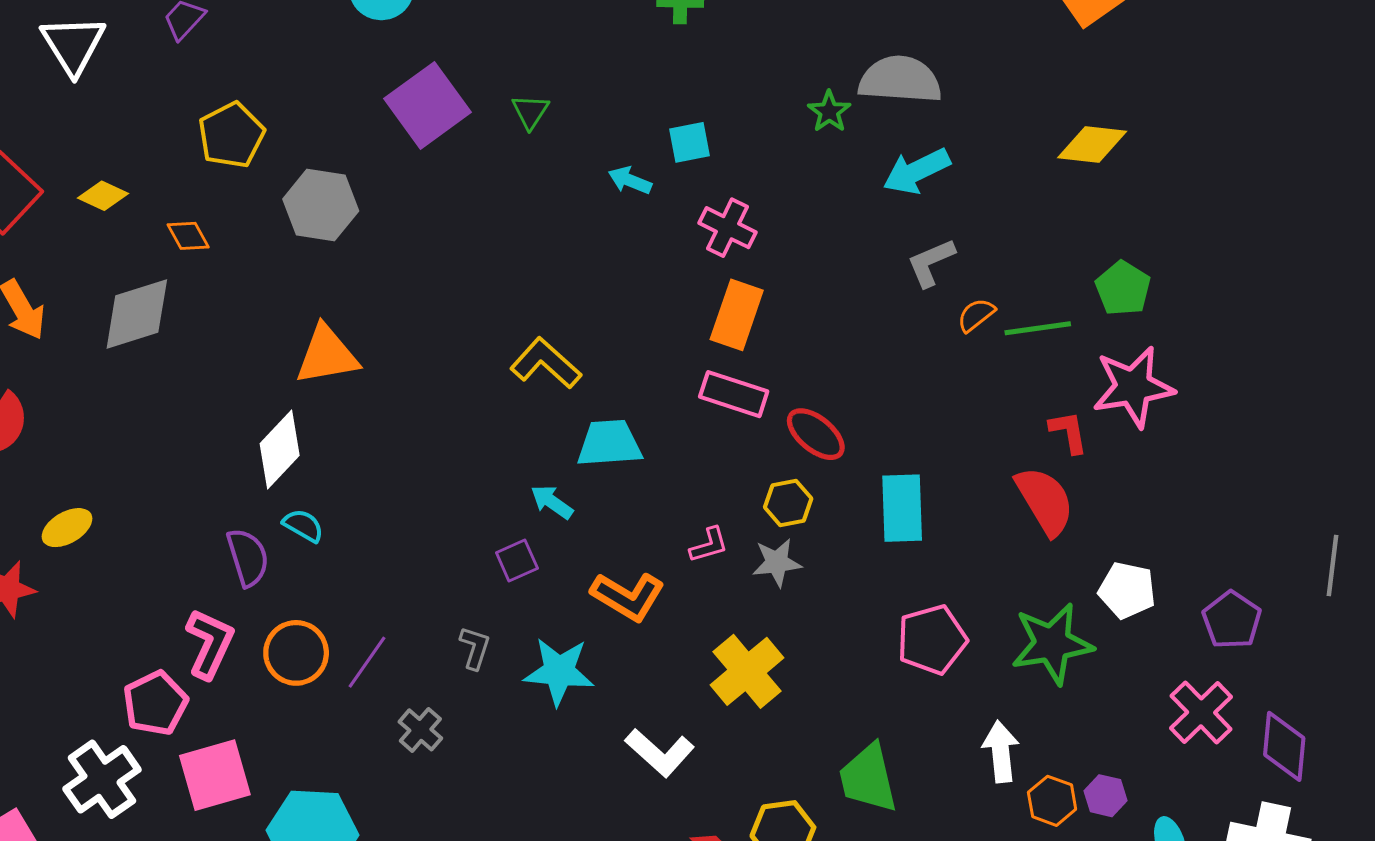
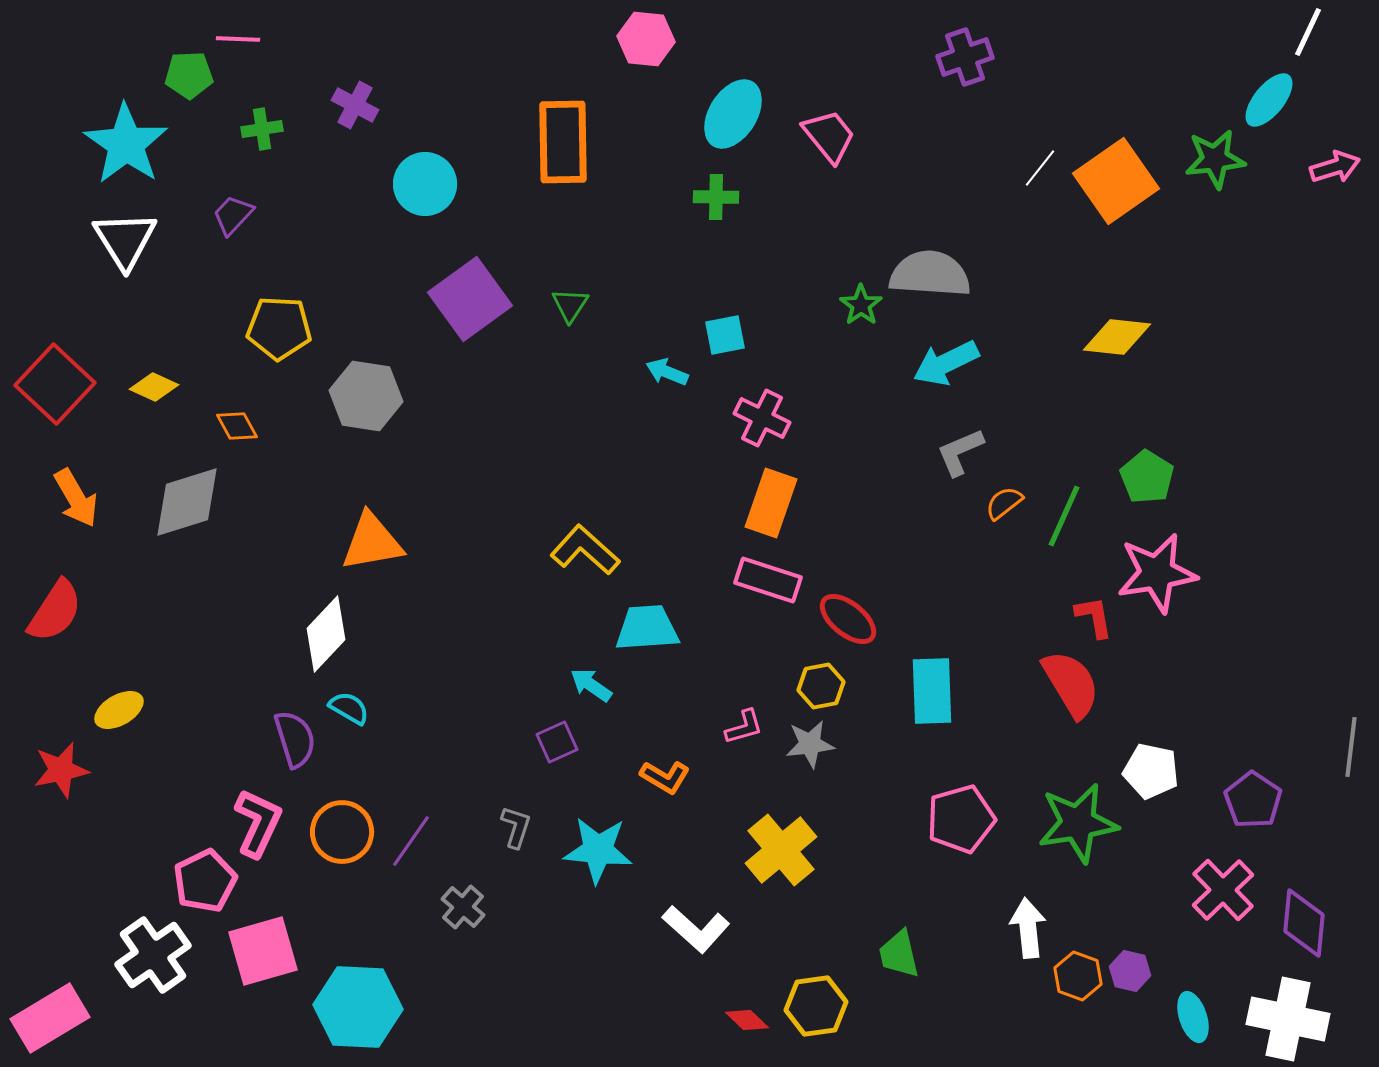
yellow pentagon: (231, 135) -> (279, 328), turned 30
green line: (1038, 328) -> (1064, 516), turned -58
orange L-shape: (628, 596) -> (665, 777), size x0.7
green trapezoid: (868, 778) -> (899, 954), size x0.7

